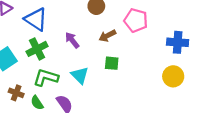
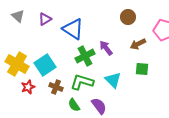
green cross: (37, 49) -> (85, 56), moved
brown cross: (16, 93) -> (56, 87), moved

